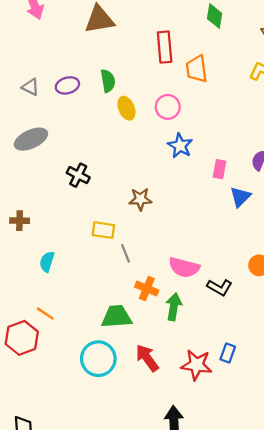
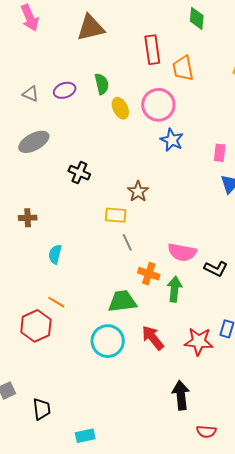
pink circle: (168, 107) -> (158, 105), size x1.4
pink rectangle: (220, 169) -> (220, 153), moved
brown star: (140, 199) -> (138, 191), turned -30
yellow rectangle: (103, 230) -> (116, 215), moved

